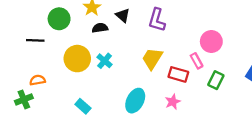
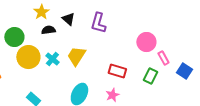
green circle: (59, 19) -> (14, 37), moved
yellow trapezoid: (152, 59) -> (76, 56), moved
pink rectangle: (197, 61) -> (163, 58), moved

